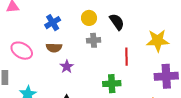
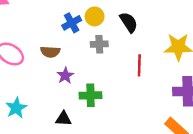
blue cross: (53, 23) -> (72, 23), moved
green cross: (112, 84) -> (91, 95), moved

